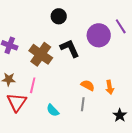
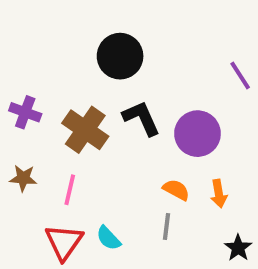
black circle: (59, 16) -> (120, 56), size x1.5
purple circle: (99, 35) -> (197, 134), moved
red triangle: (17, 102) -> (64, 242), moved

